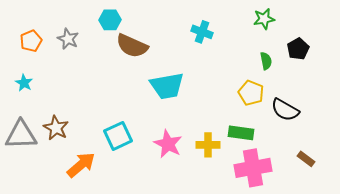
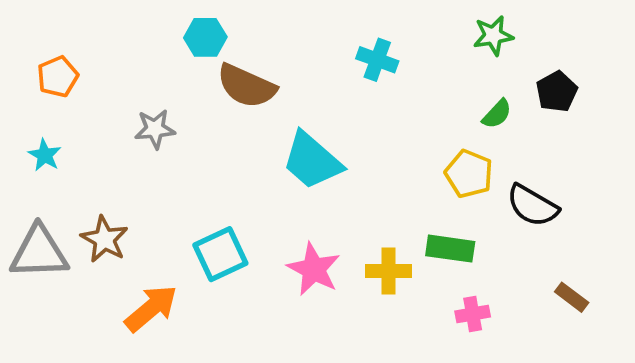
gray star: (68, 39) -> (155, 129), moved, turned -30
green semicircle: (266, 61) -> (497, 114), turned 54
cyan trapezoid: (167, 86) -> (312, 161), turned 51
pink cross: (253, 168) -> (473, 314), size x0.5

